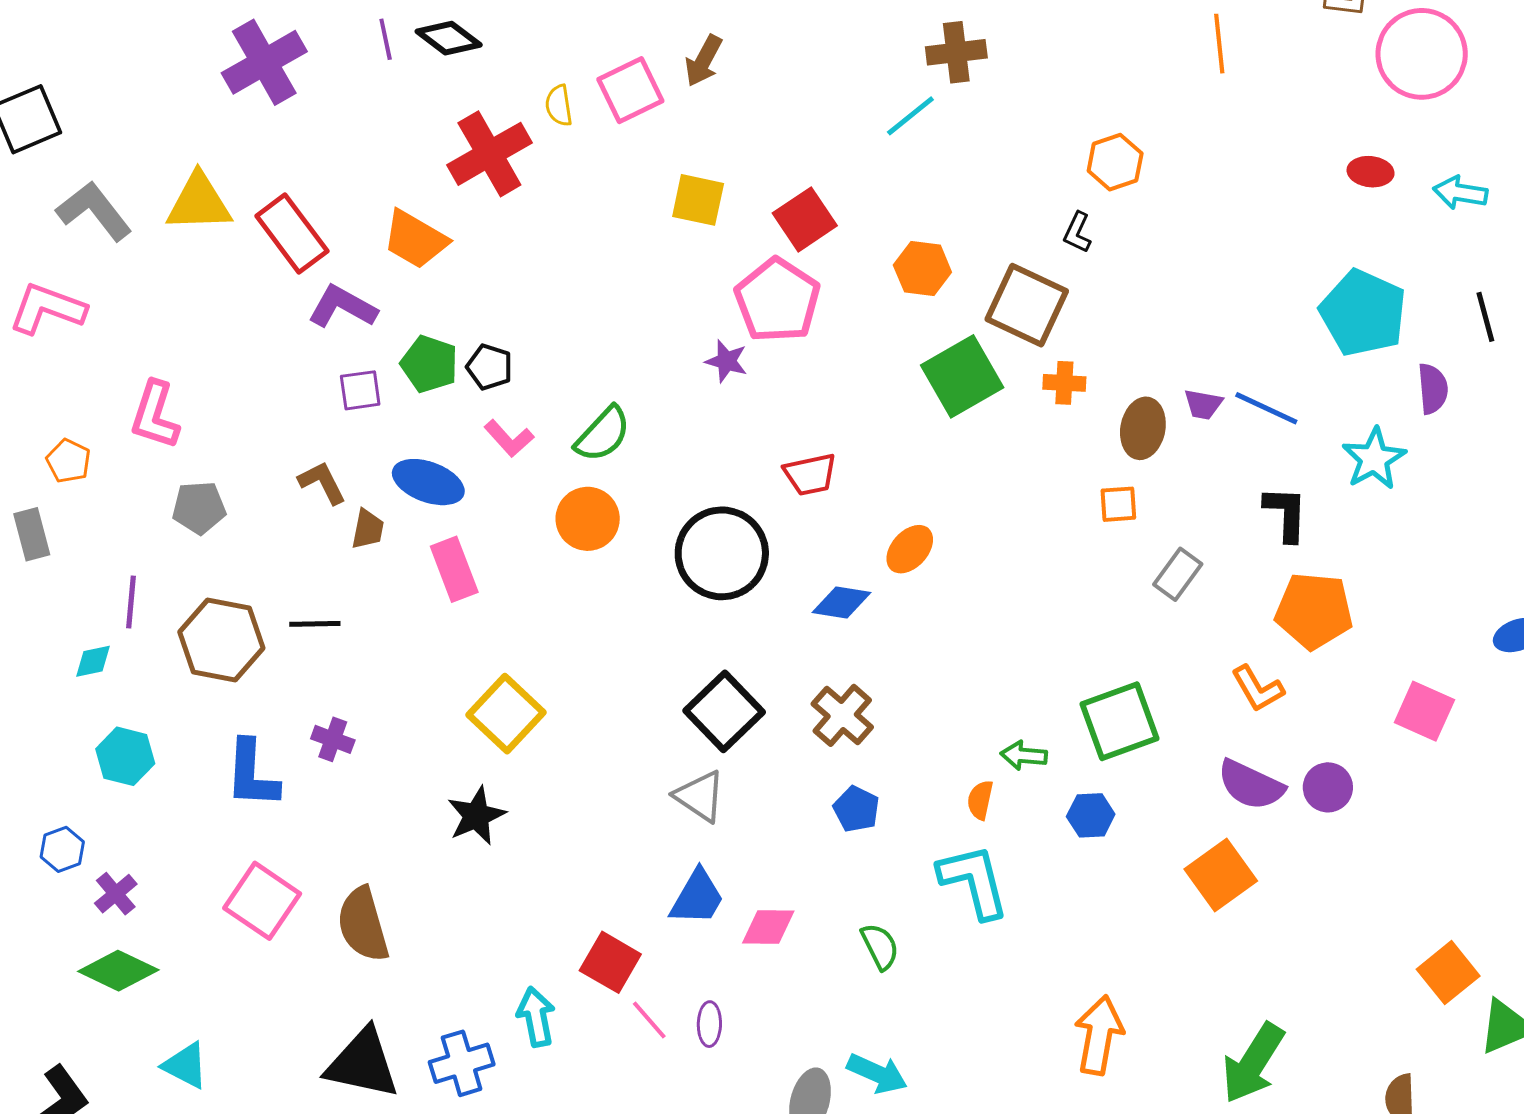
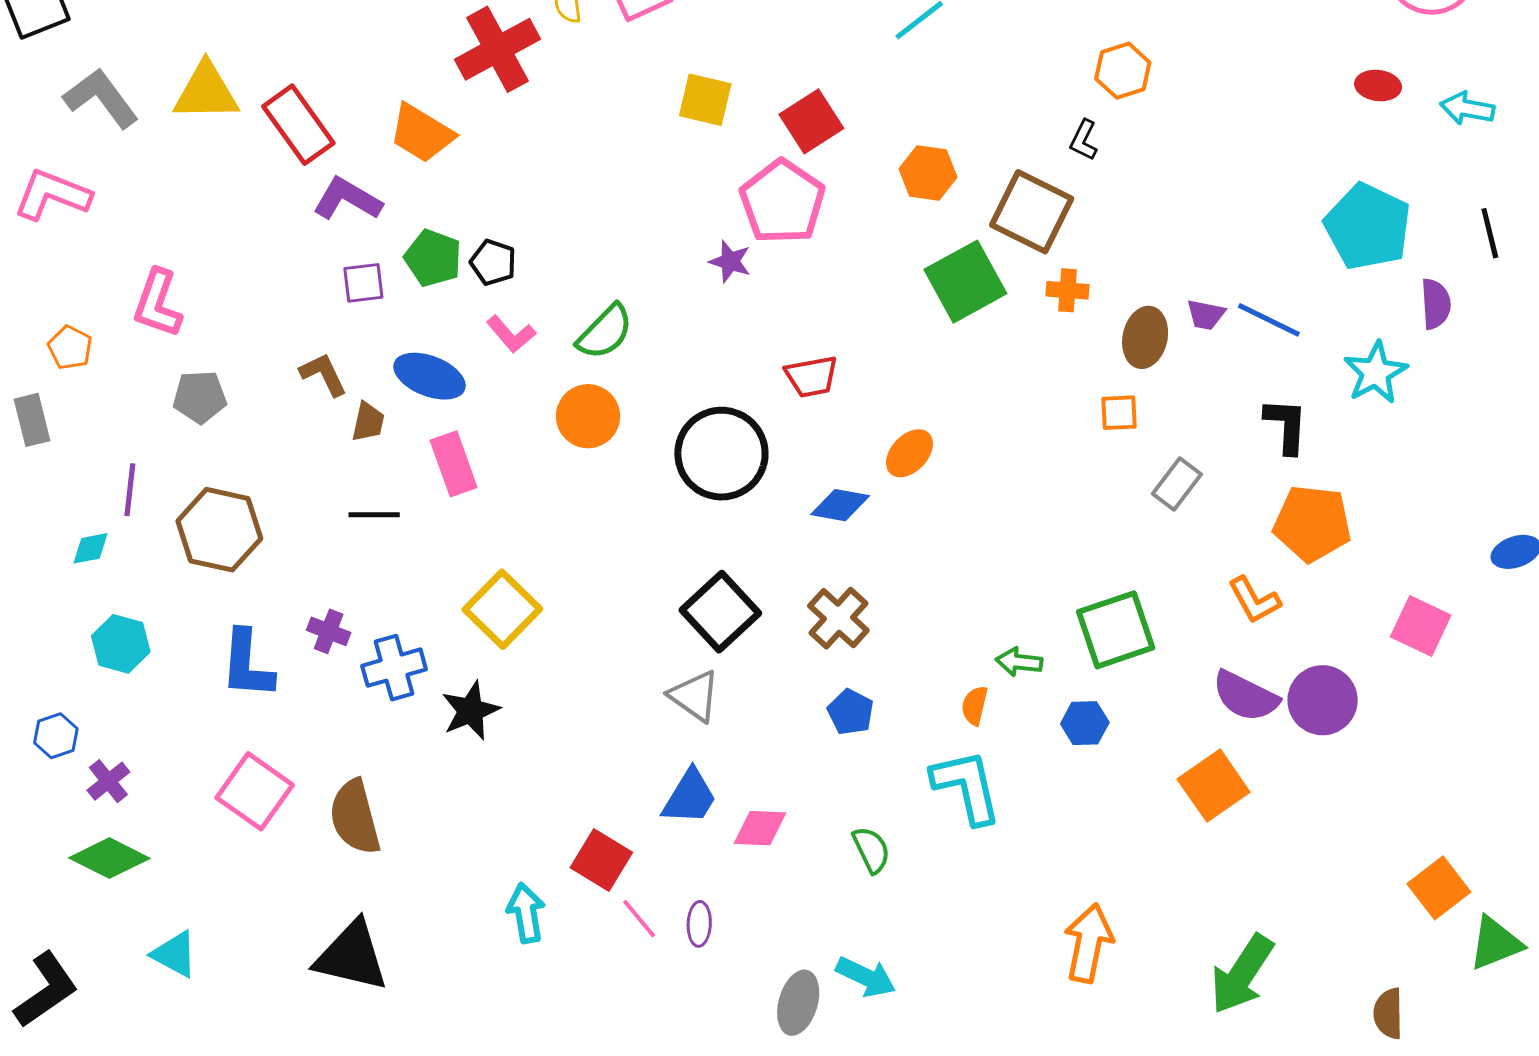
black line: (315, 624) -> (374, 515), moved
purple circle: (1328, 787) -> (1323, 700), size x1.4
blue cross: (462, 1063) -> (394, 668), moved

